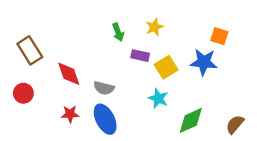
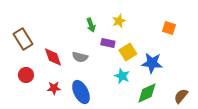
blue star: (204, 62) -> (152, 63), moved
gray semicircle: (104, 88) -> (80, 57), moved
red circle: (23, 93) -> (26, 75), moved

